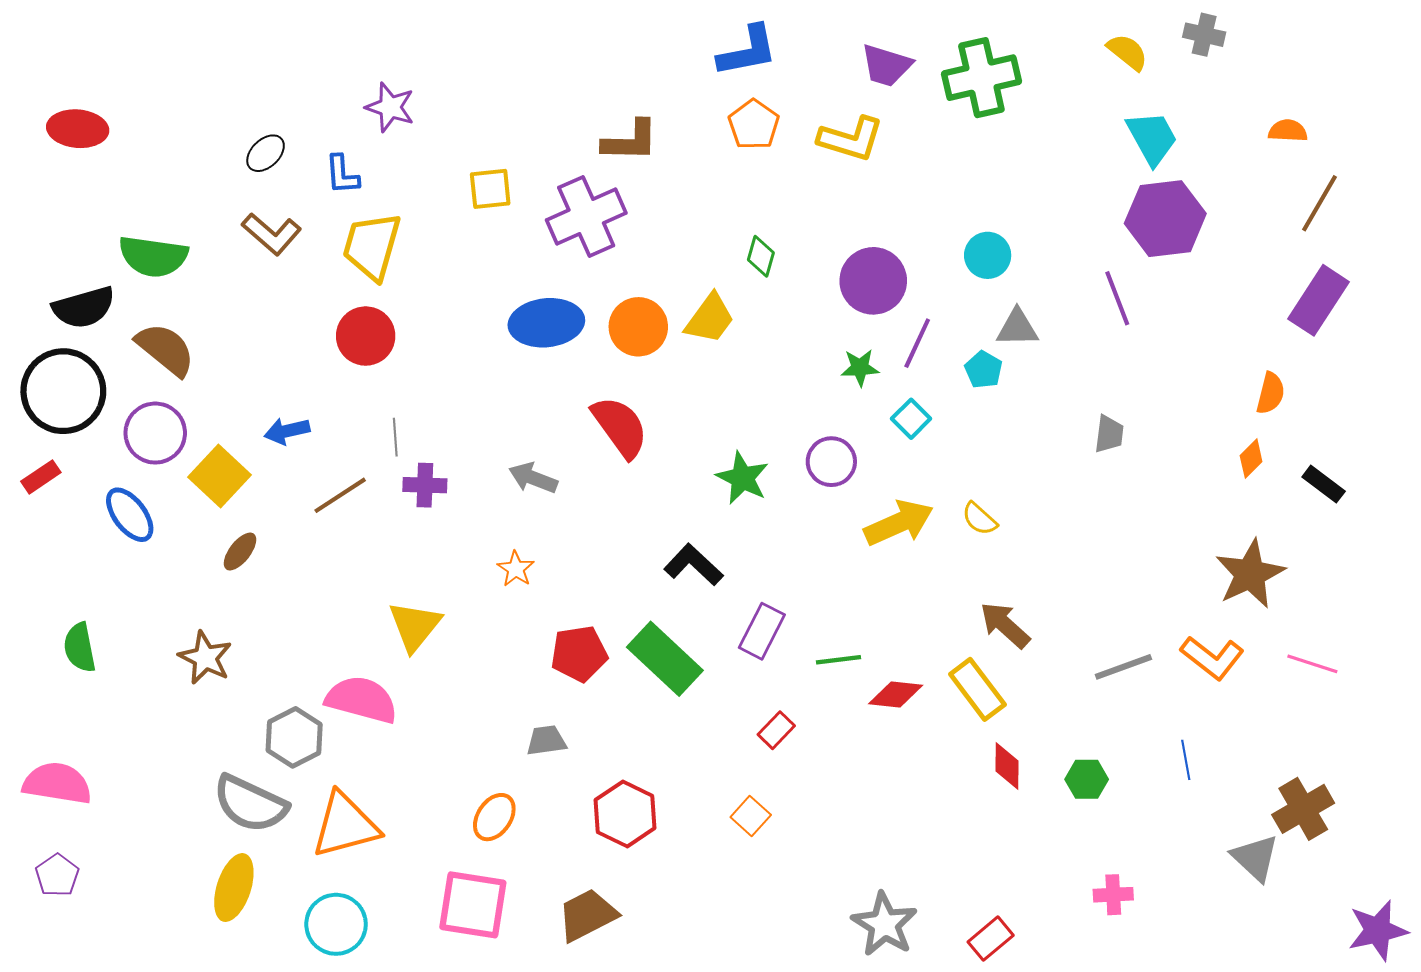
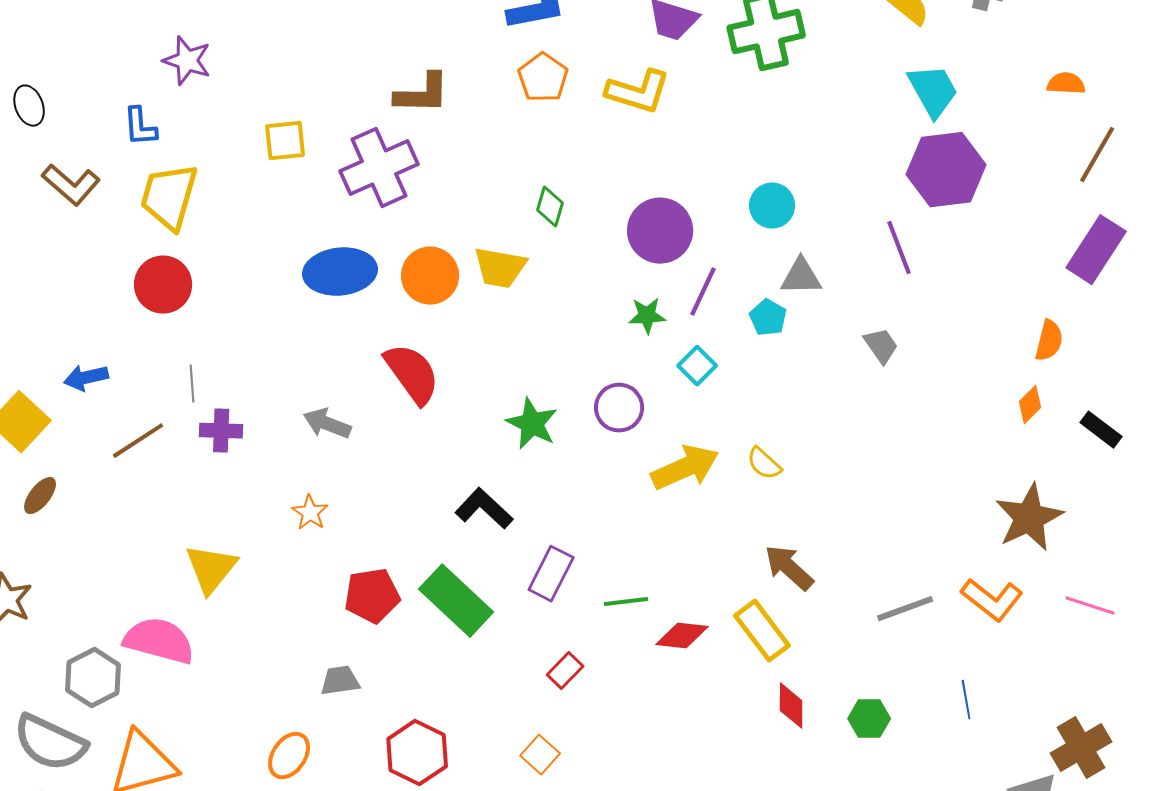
black ellipse: (266, 153) -> (29, 106), moved, turned -66
yellow trapezoid: (710, 319) -> (500, 268), turned 64
gray trapezoid: (1109, 434) -> (881, 346), moved, turned -42

